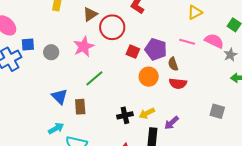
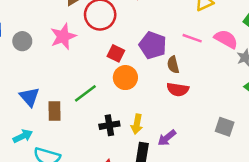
red square: (133, 52) -> (116, 53), moved
orange circle: (149, 77) -> (125, 78), moved
green line: (94, 78) -> (85, 93), moved
yellow arrow: (147, 113) -> (137, 124), turned -56

